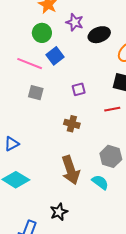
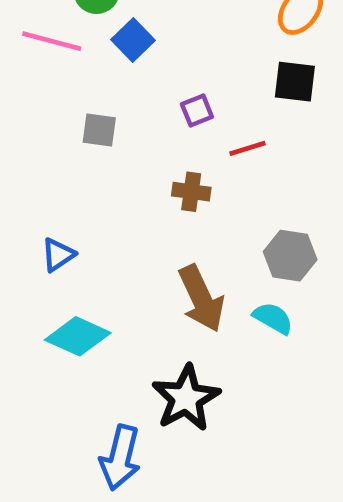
pink line: (30, 64) -> (52, 41), moved
red line: (112, 109) -> (248, 148), moved
black star: (59, 212) -> (186, 398), size x1.6

